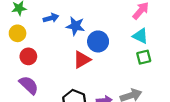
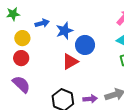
blue star: (75, 26) -> (64, 31), turned -30
yellow circle: (18, 33) -> (22, 38), moved

